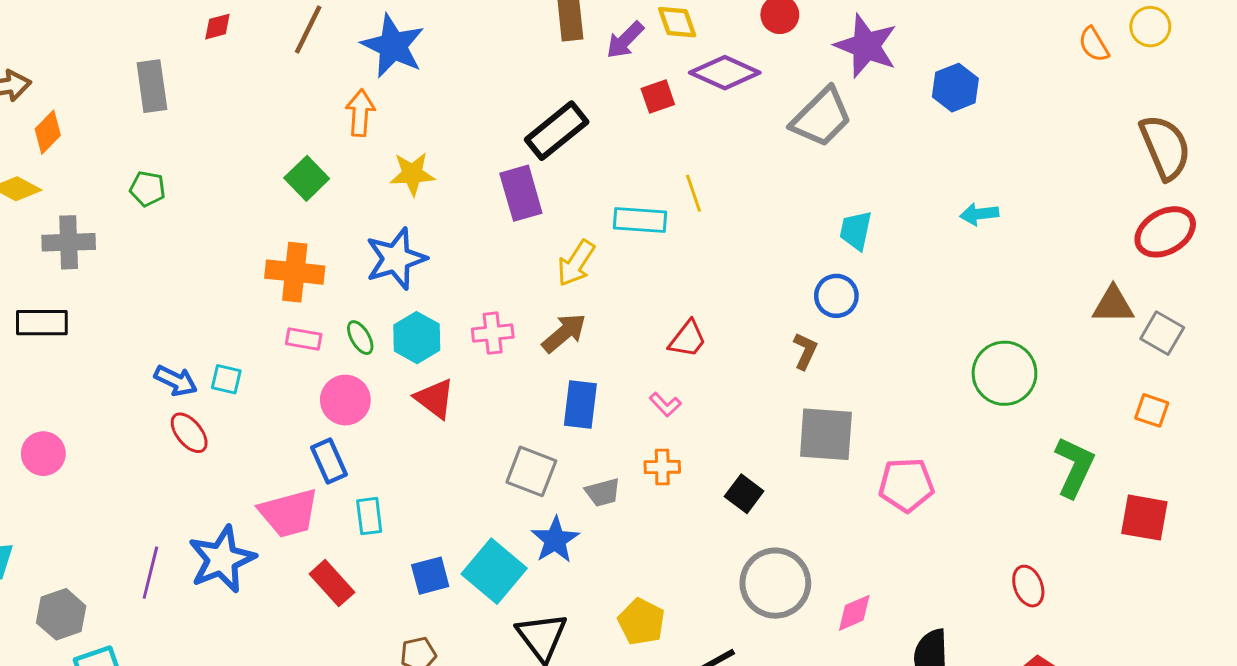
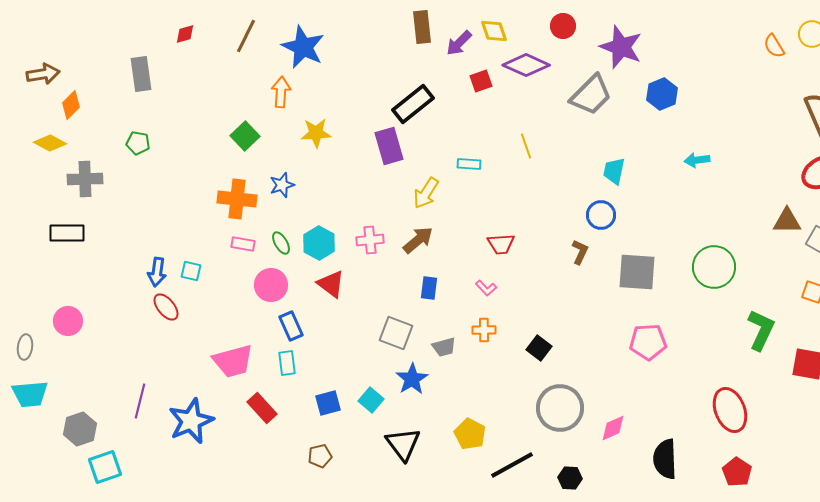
blue hexagon: (955, 88) -> (662, 94), moved
yellow line: (694, 193) -> (526, 146), moved
cyan rectangle: (640, 220) -> (469, 164), size x0.7
blue star: (396, 259) -> (282, 185), moved, size x0.6
red trapezoid: (688, 339) -> (501, 244), turned 48
blue arrow: (176, 381) -> (157, 272), turned 72
blue rectangle: (580, 404) -> (429, 288), size x0.7
gray square: (826, 434) -> (637, 272), moved
blue rectangle: (329, 461) -> (291, 326), moved
blue star: (222, 559) -> (191, 421), moved
cyan square: (494, 571) -> (371, 400), size x0.6
red ellipse: (1028, 586) -> (730, 410), size x1.6

